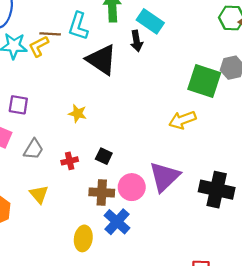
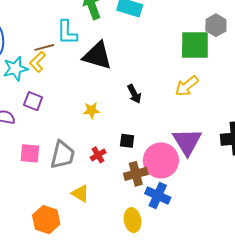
black arrow: (137, 41) -> (134, 94), moved
purple square: (18, 105) -> (33, 101), moved, turned 30
gray trapezoid: (34, 149) -> (63, 155), size x1.4
pink circle: (132, 187) -> (161, 160), size x1.4

